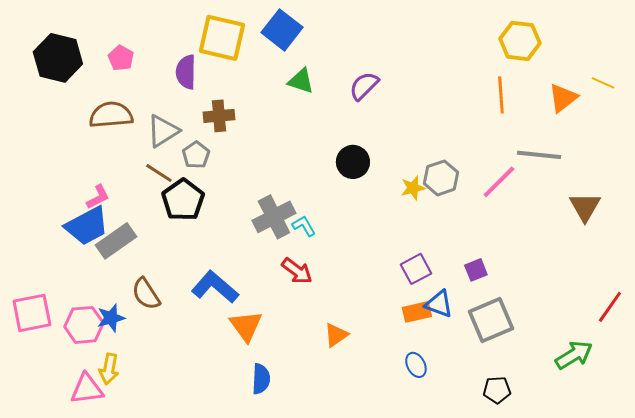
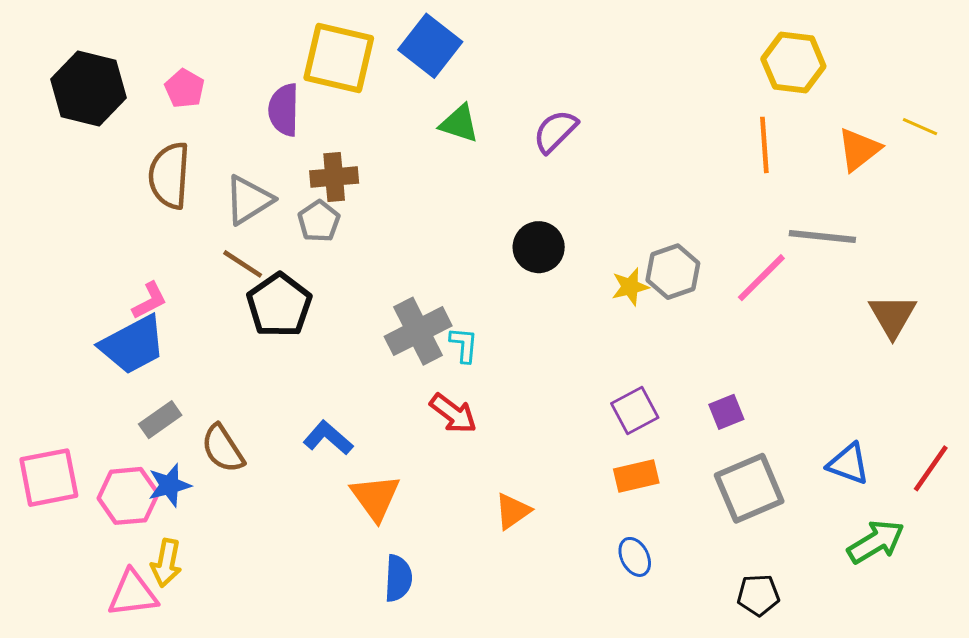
brown semicircle: (111, 115) -> (169, 175), turned -81
gray pentagon: (196, 155) -> (319, 221), moved
cyan L-shape: (304, 226) -> (464, 345), turned 35
gray rectangle: (116, 241) -> (160, 420), moved, size x0.7
blue L-shape: (215, 287) -> (328, 438), size x0.7
blue triangle: (439, 304) -> (848, 464), moved

